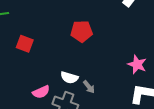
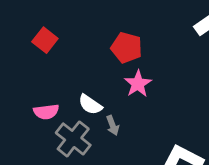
pink star: (137, 64) -> (138, 84), moved

